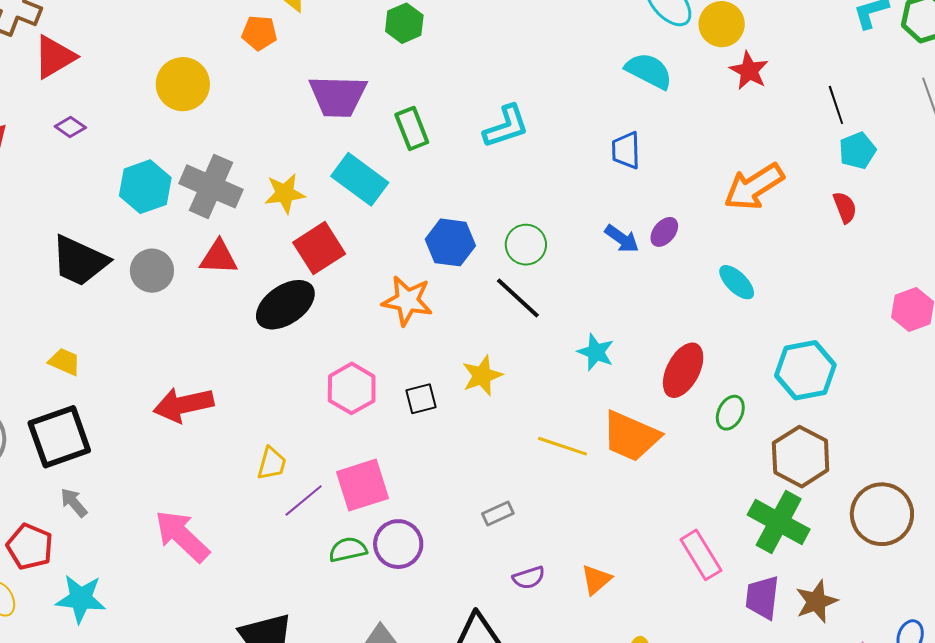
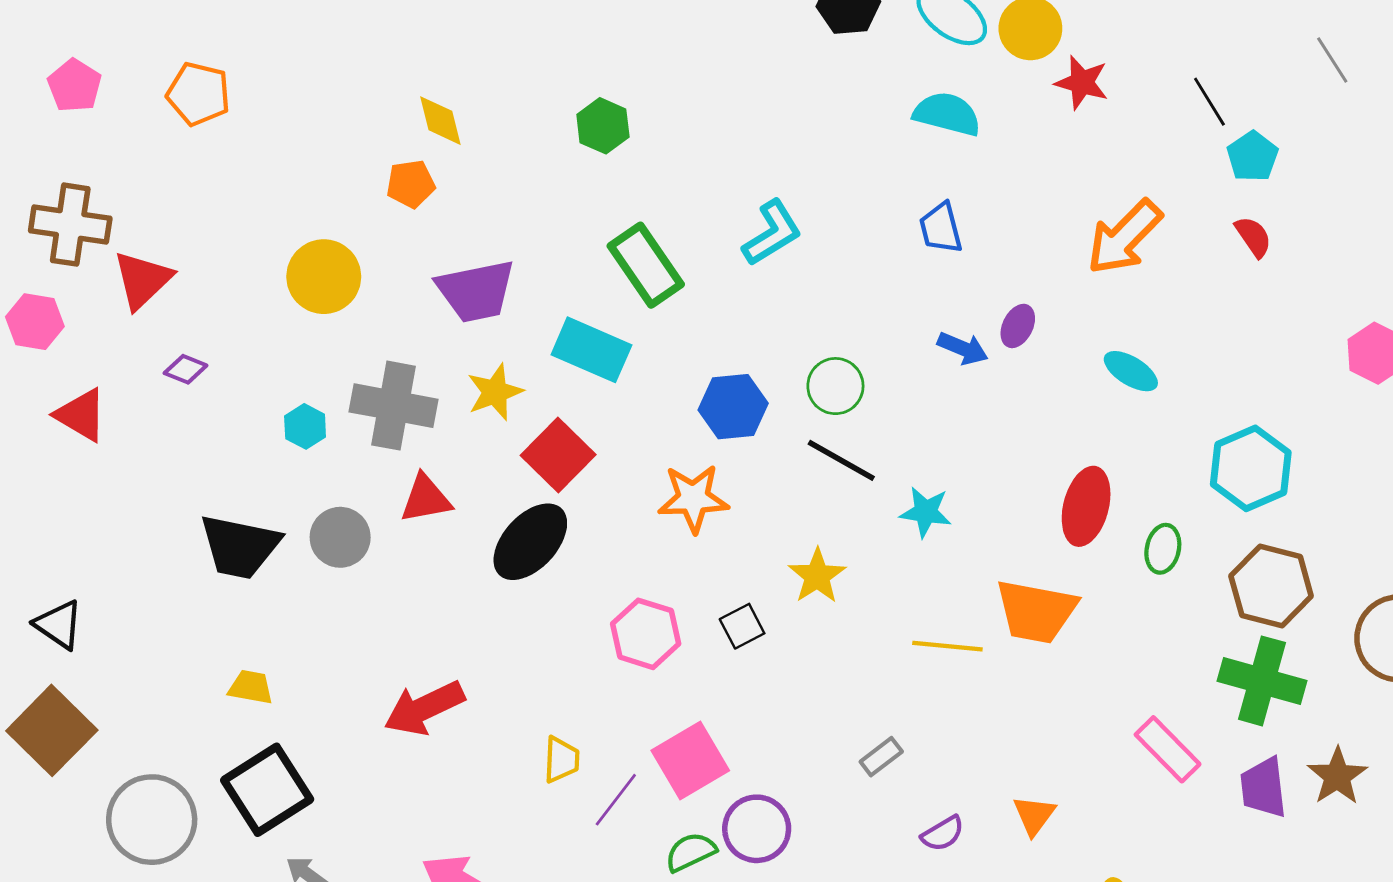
purple trapezoid: (338, 96) -> (476, 291), moved
green rectangle: (412, 128) -> (646, 265), size x1.4
cyan hexagon: (145, 187) -> (305, 426), size x0.6
cyan star: (596, 352) -> (926, 512), moved

